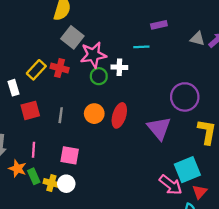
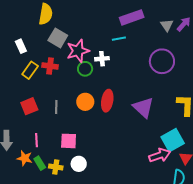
purple rectangle: (159, 25) -> (132, 17), size x1.6
gray triangle: (197, 39) -> (167, 25), turned 48
white rectangle: (14, 88) -> (21, 46), moved
purple circle: (185, 97) -> (162, 61), moved
white circle: (66, 184) -> (79, 164), moved
pink arrow: (171, 185) -> (160, 155), turned -50

